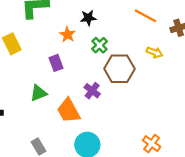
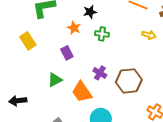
green cross: (100, 45) -> (102, 34), turned -32
brown hexagon: (119, 69) -> (129, 81), moved

